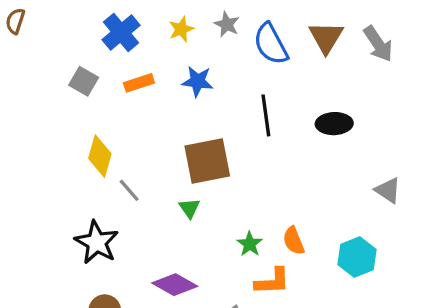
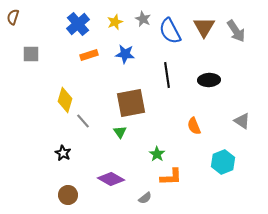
gray square: (84, 81) -> (31, 54), moved, turned -30
orange semicircle: (294, 241) -> (194, 126), moved
black star: (97, 242) -> (63, 153), size x0.6

